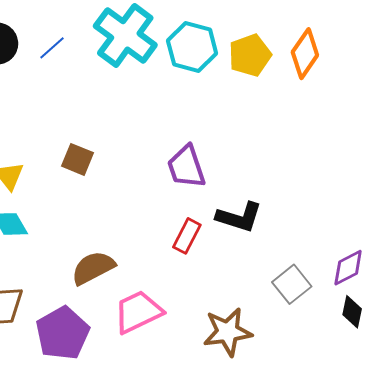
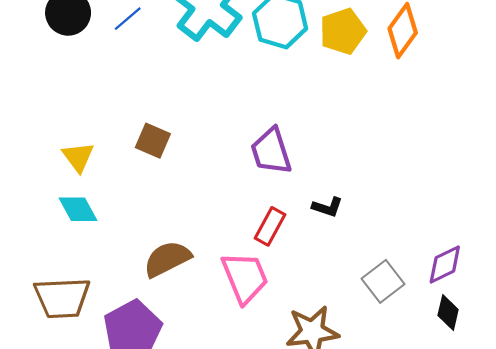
black L-shape: (239, 217) -> (327, 207), size x0.6
pink trapezoid: (138, 312) -> (245, 278), moved, turned 92

